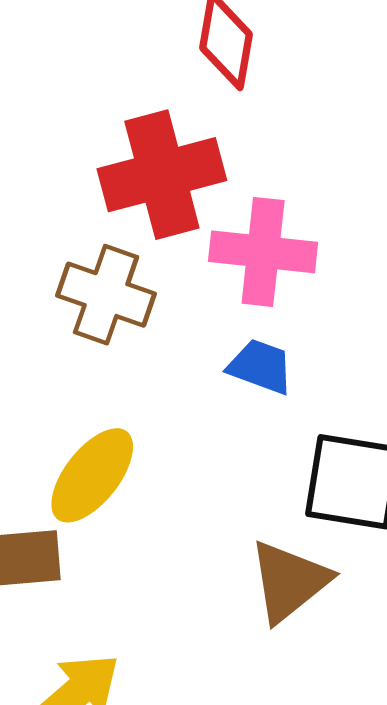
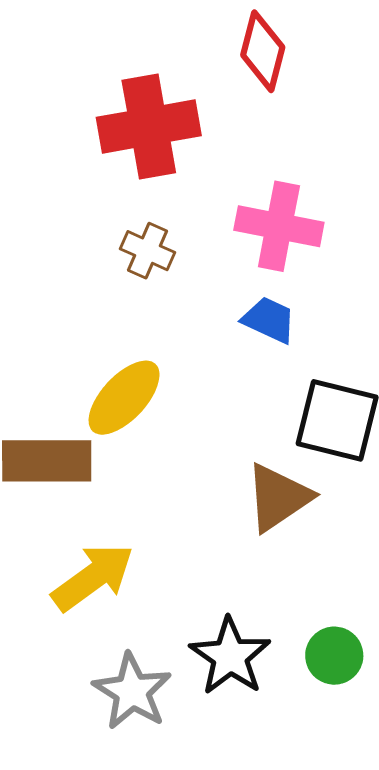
red cross: (162, 175) -> (149, 127), moved
brown cross: (106, 295) -> (148, 251), size x0.7

